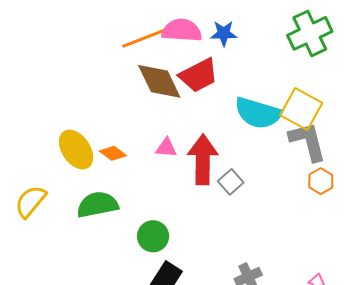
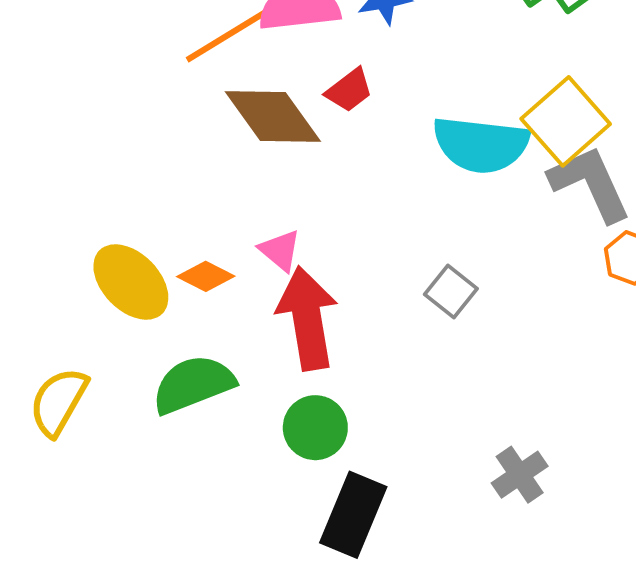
red trapezoid: (199, 75) -> (349, 90), size x0.6
yellow square: (301, 109) -> (566, 121), turned 30
pink triangle: (166, 148) -> (280, 250), moved, turned 45
red arrow: (203, 160) -> (307, 318), moved

